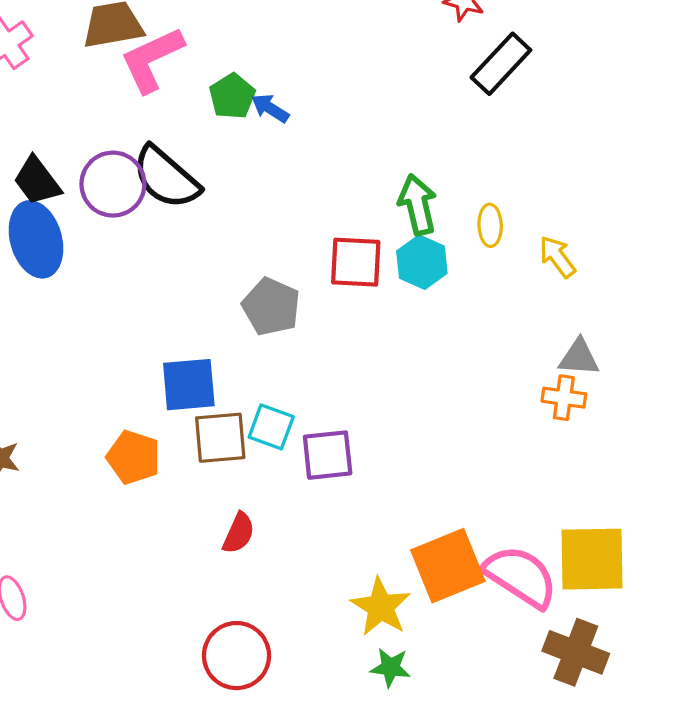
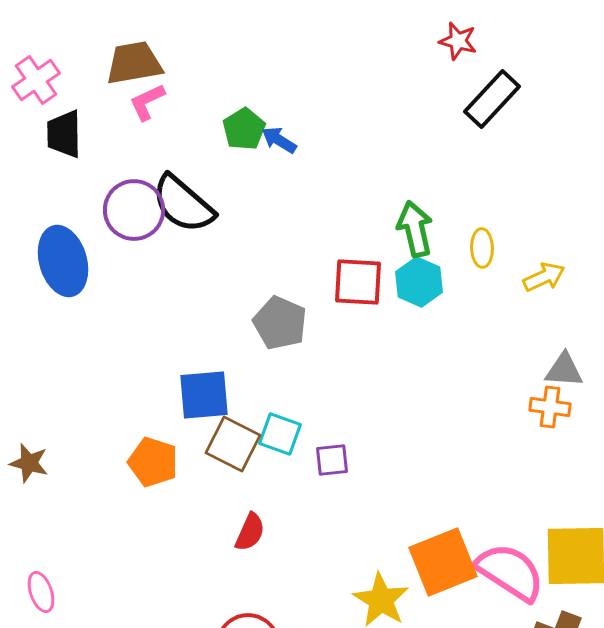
pink L-shape: (152, 59) -> (147, 102), moved, size x0.6
black trapezoid: (37, 181) -> (64, 134), moved, turned 36
yellow arrow: (557, 257) -> (544, 277), turned 102
brown square: (220, 438) -> (233, 444), turned 32
purple square: (328, 455) -> (332, 460), size x0.7

